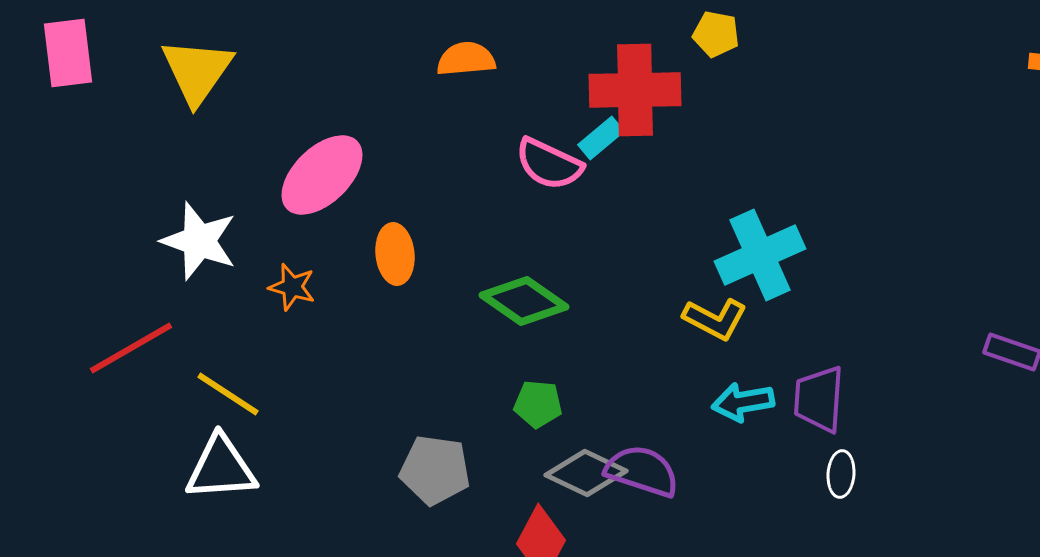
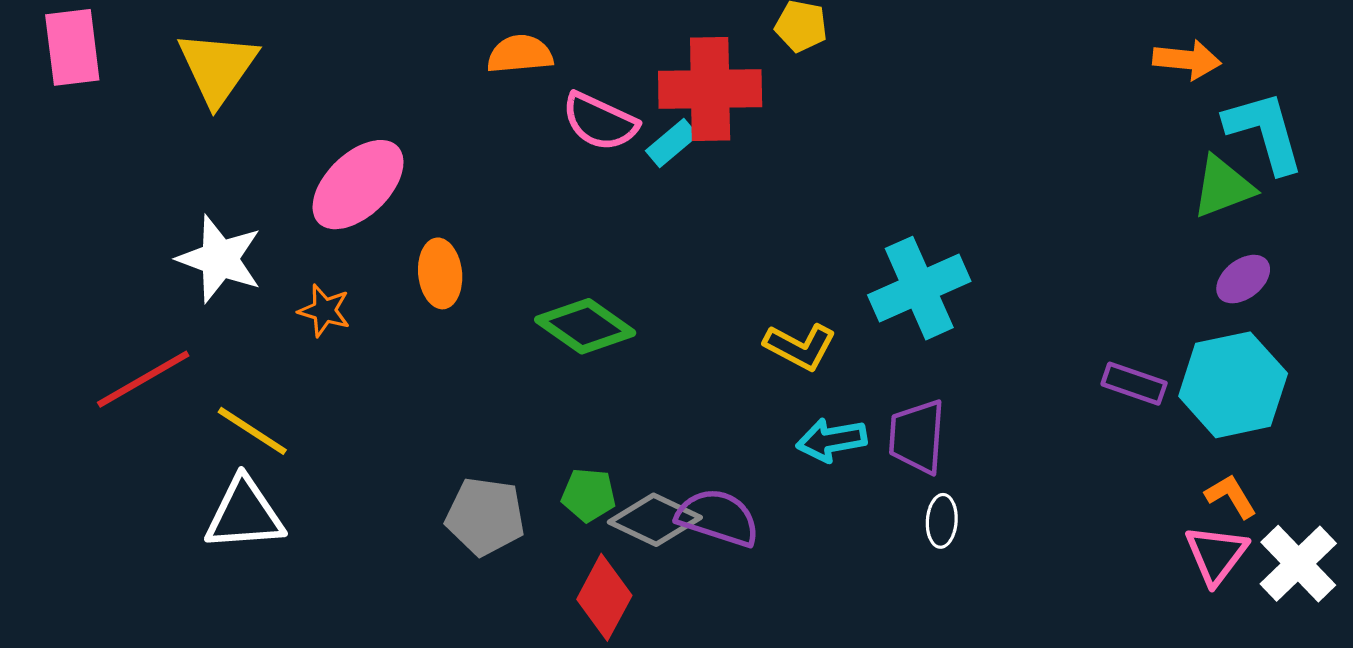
pink semicircle: (549, 164) -> (600, 122), moved
cyan cross: (760, 255) -> (919, 288), moved
green pentagon: (538, 404) -> (589, 495), moved

